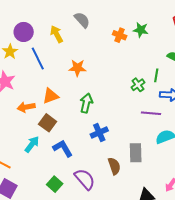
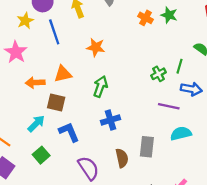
brown square: (48, 123) -> (56, 102), turned -30
green square: (55, 184) -> (41, 155), moved

